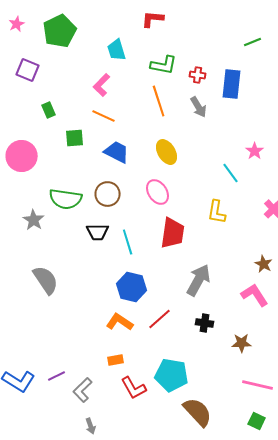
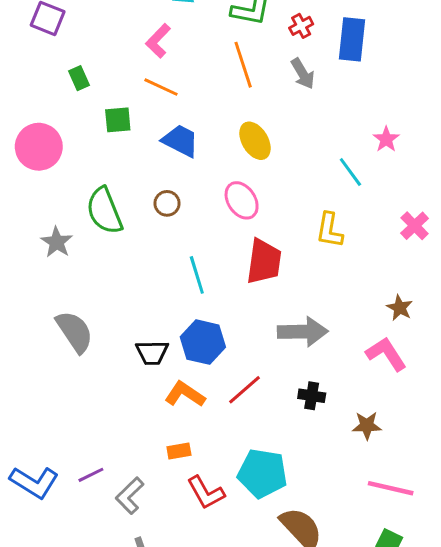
red cross: (198, 75) -> (301, 26), turned -35
brown circle: (108, 194) -> (167, 203), size x0.7
green semicircle: (66, 199) -> (104, 211), turned 60
black trapezoid: (98, 232) -> (152, 353), moved
gray arrow: (199, 280) -> (303, 332), turned 60

